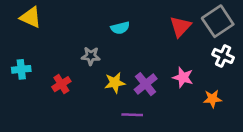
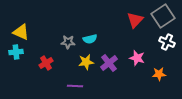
yellow triangle: (31, 17) -> (21, 32), moved
cyan semicircle: (120, 28) -> (90, 39), moved
purple line: (132, 115) -> (75, 86), moved

